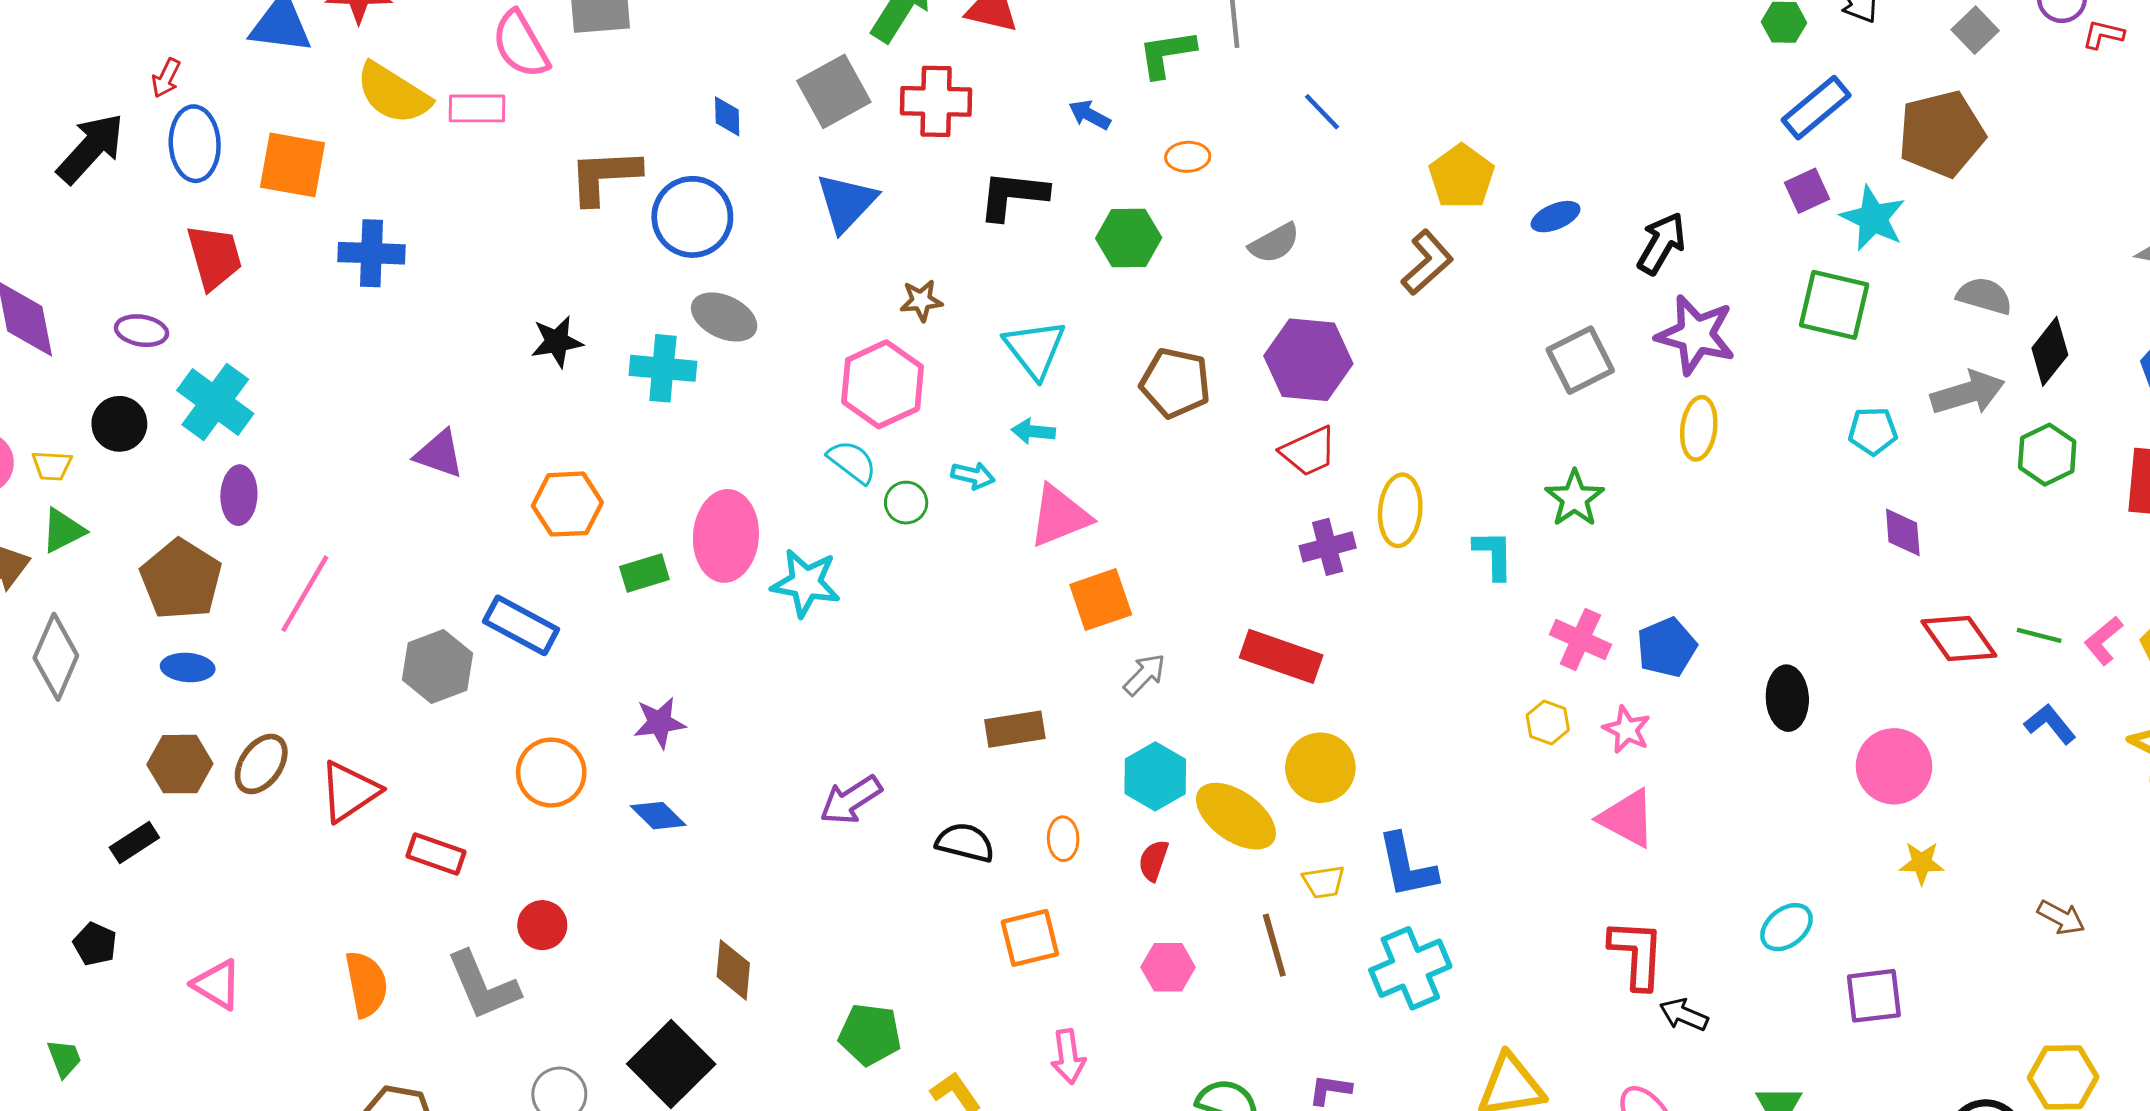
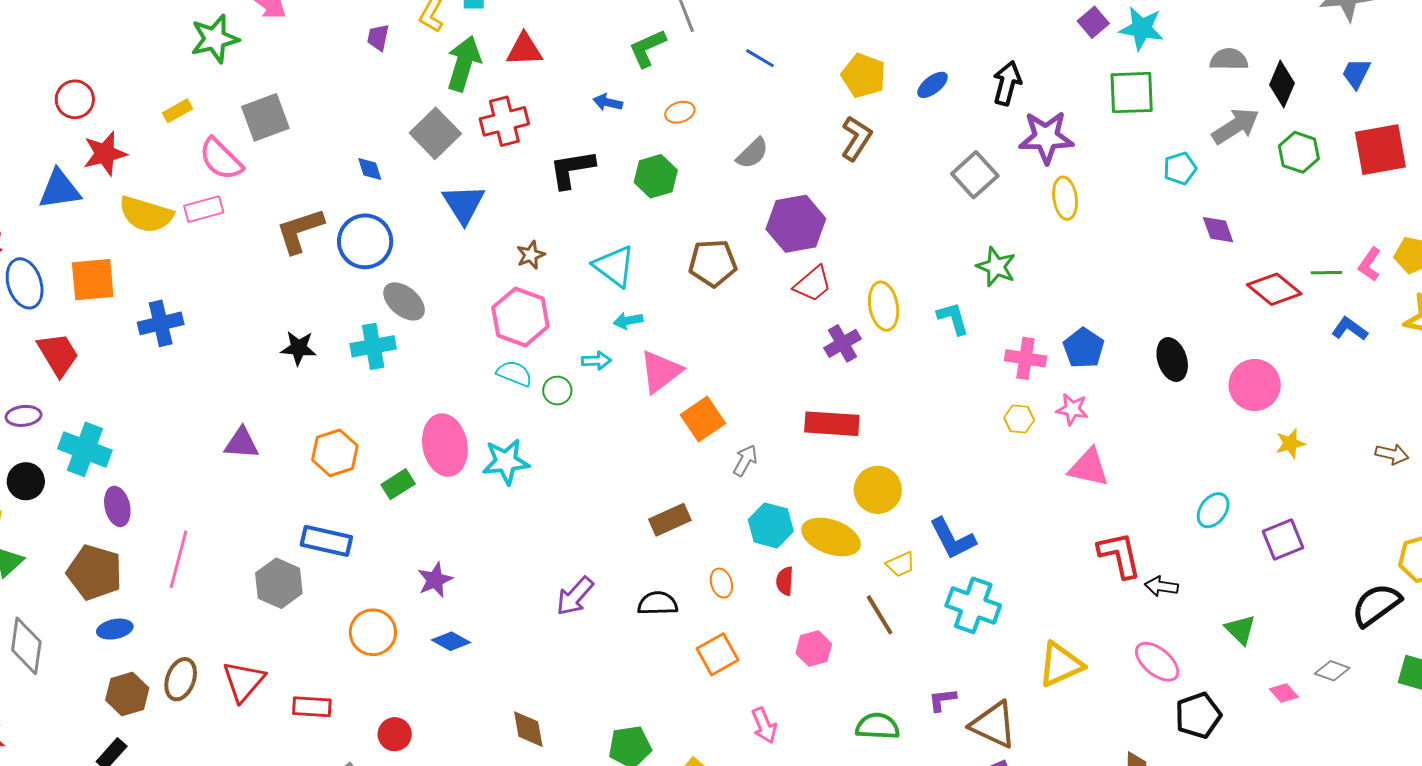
gray ellipse: (724, 317) -> (404, 301), turned 30
black star: (557, 342) -> (299, 348), turned 30
cyan cross: (1410, 968) -> (973, 605), turned -32

